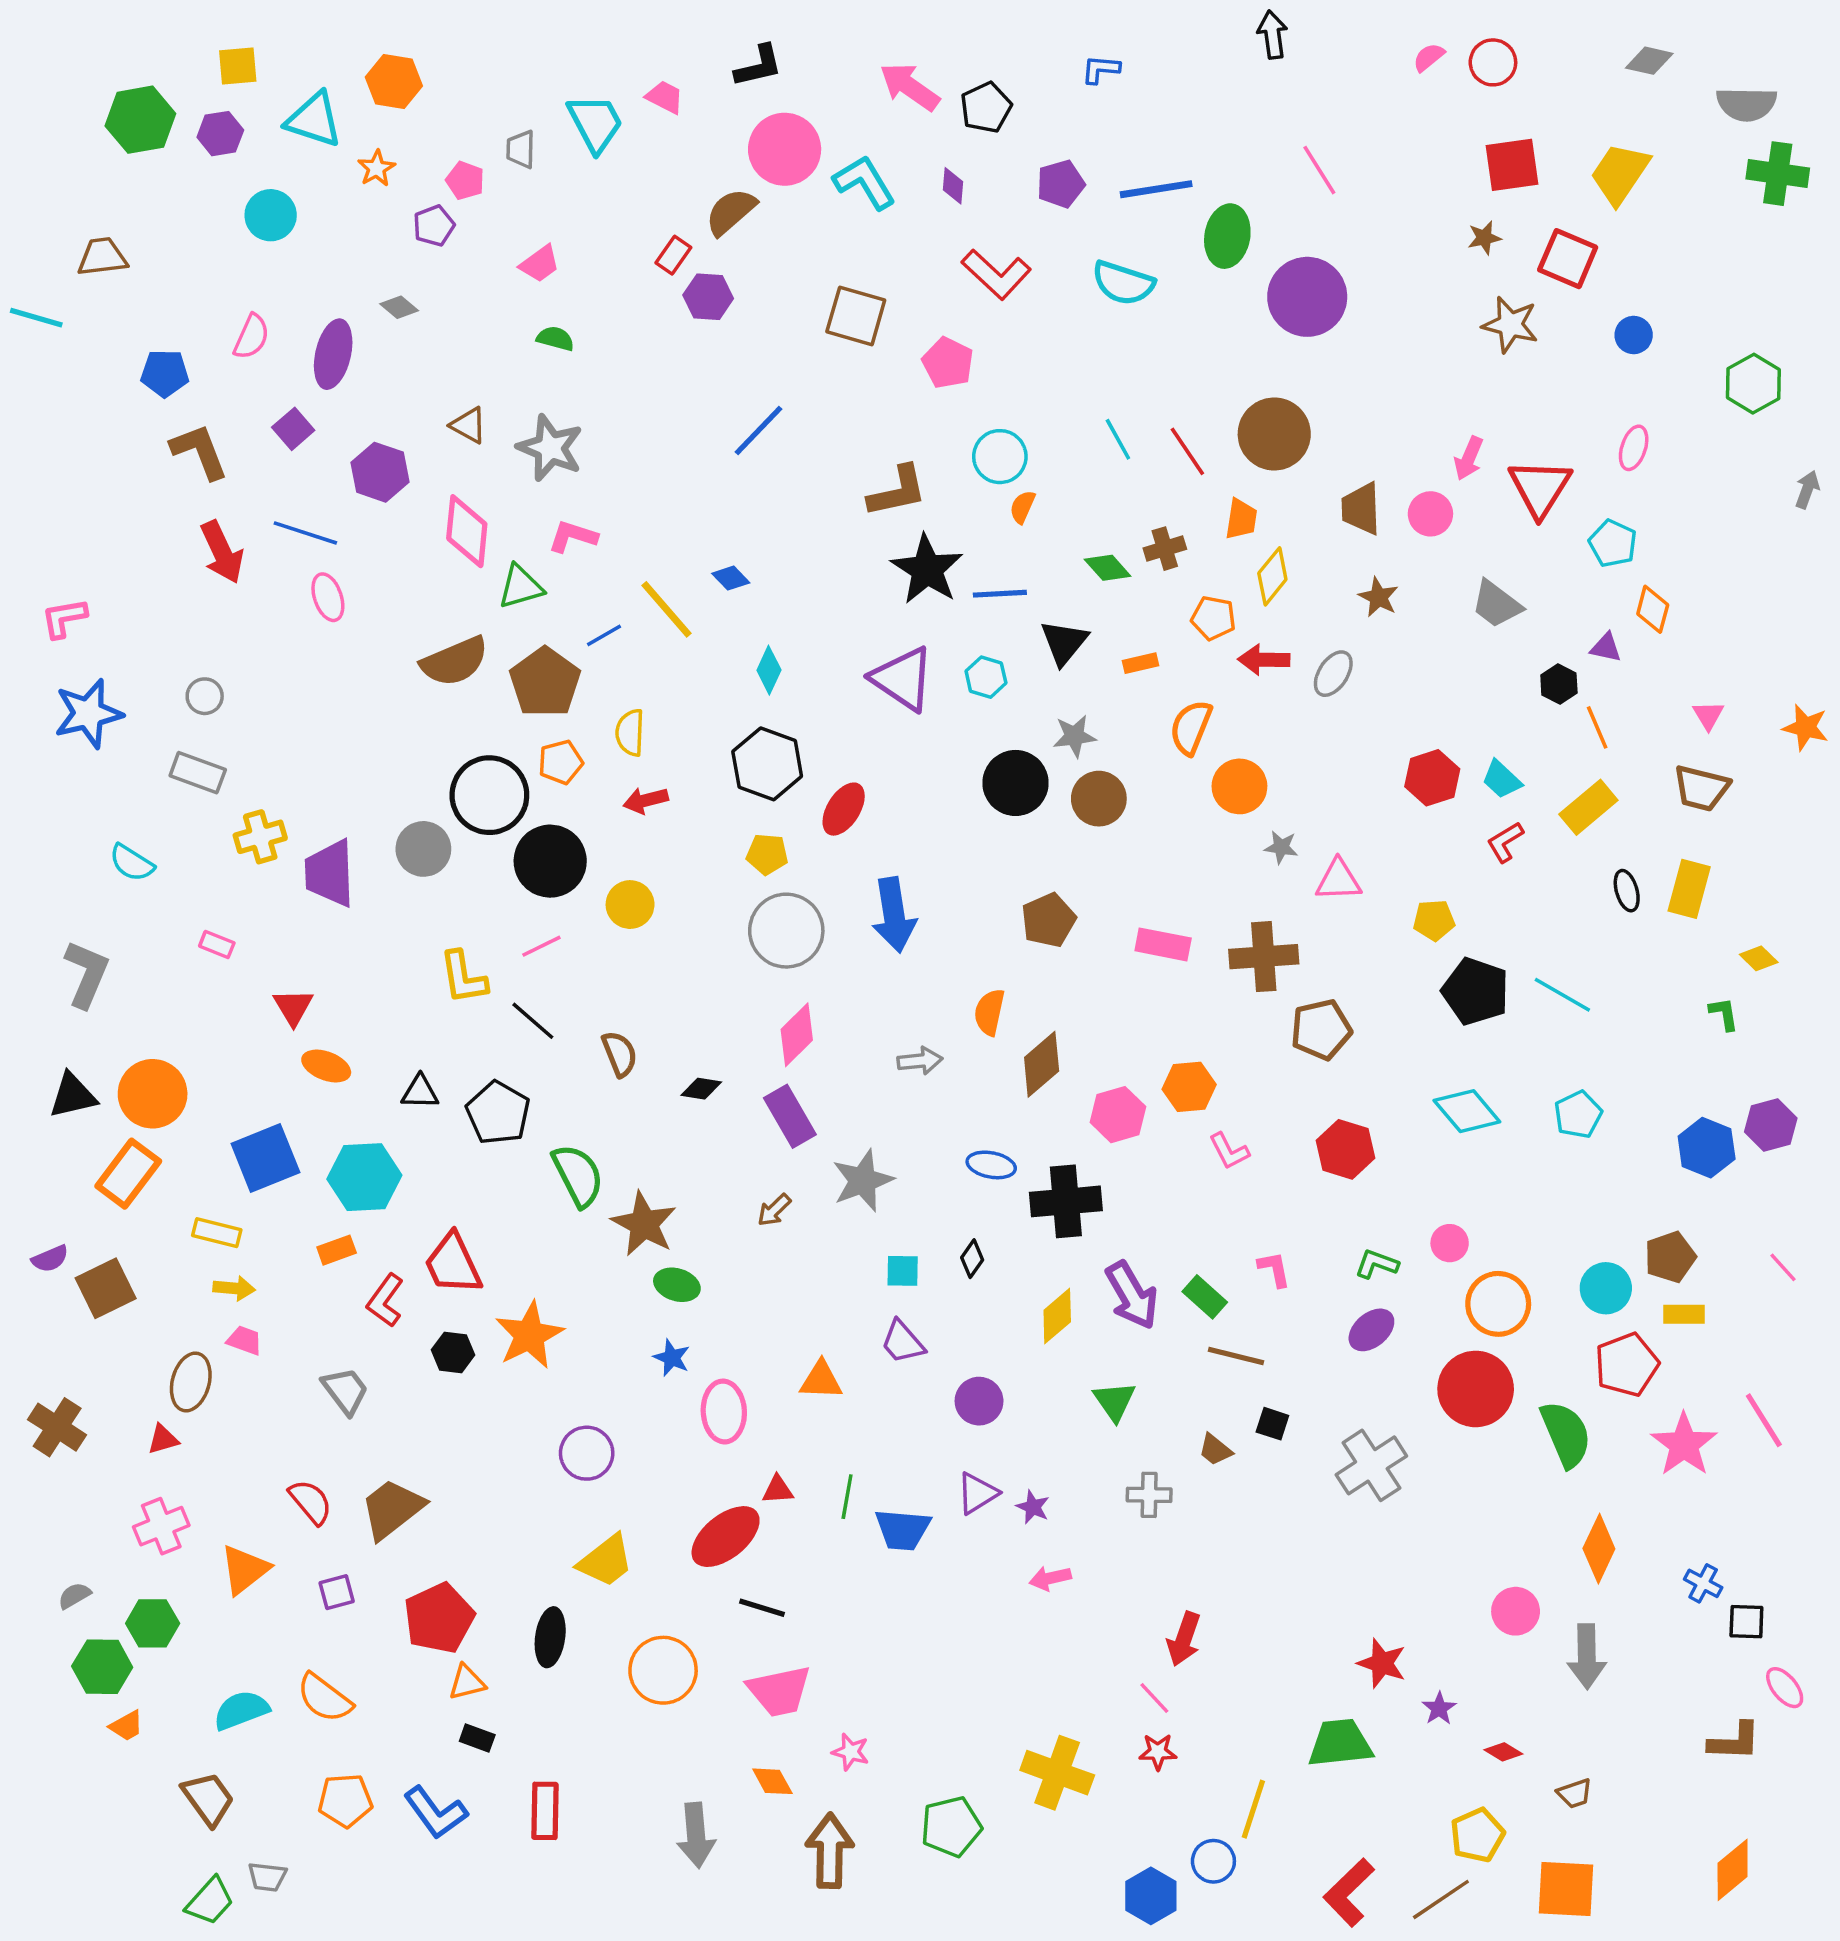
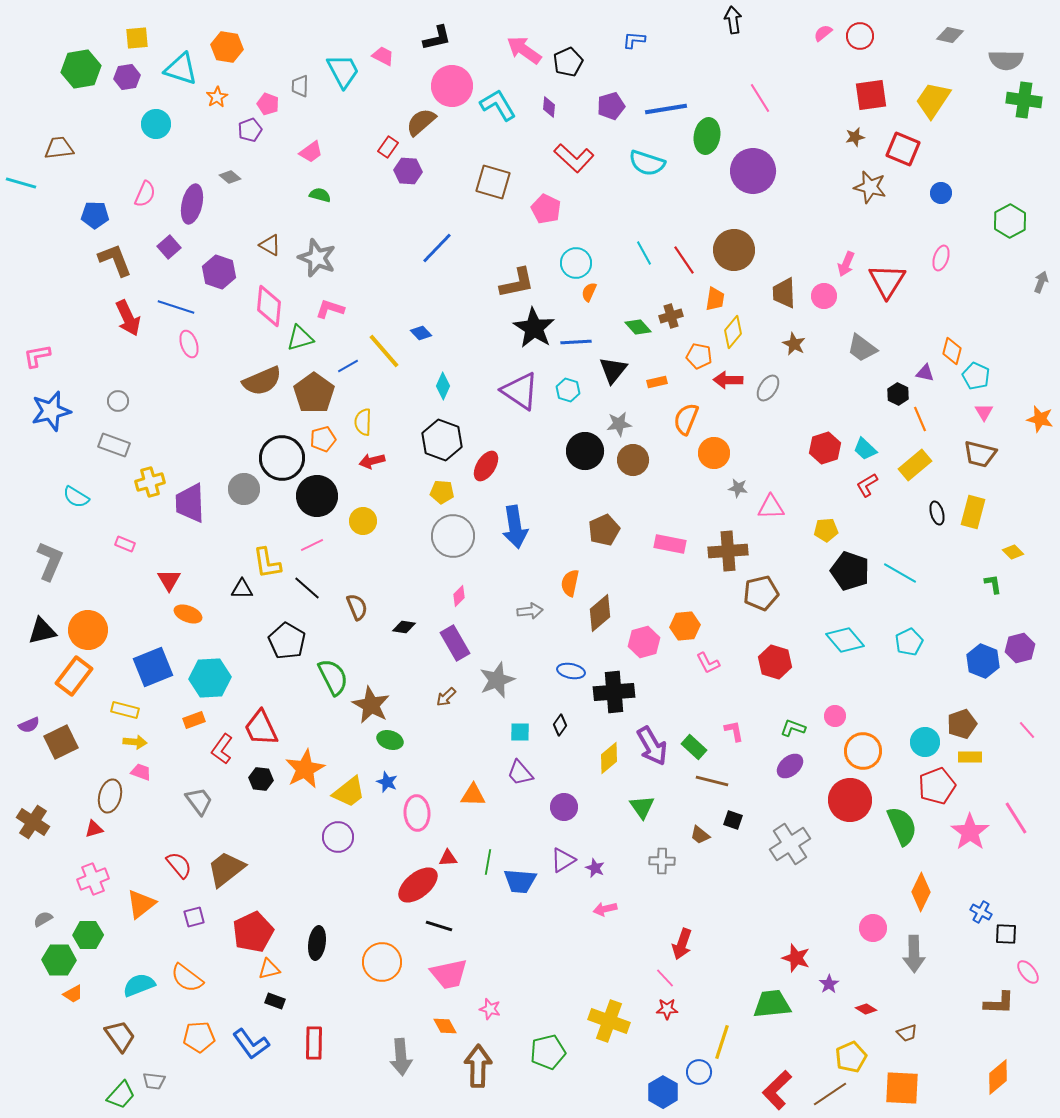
cyan pentagon: (1613, 543) -> (976, 376), moved
pink diamond: (797, 1035) -> (459, 596), size x0.6
black triangle: (420, 1092) -> (242, 589), moved
yellow trapezoid: (606, 1561) -> (349, 792), moved

